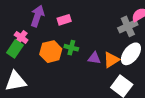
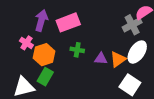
pink rectangle: (64, 20) -> (68, 22), size x1.6
green rectangle: (15, 49) -> (45, 77), moved
orange hexagon: (51, 52) -> (44, 55), moved

